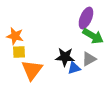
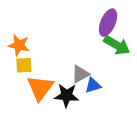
black star: (65, 57) -> (67, 95), moved
gray triangle: (89, 59) -> (80, 74), moved

